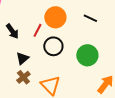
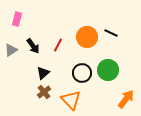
orange circle: (55, 17) -> (87, 37), moved
black circle: (53, 46) -> (82, 73), moved

